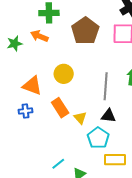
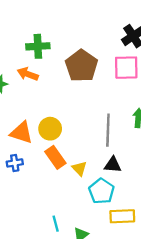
yellow circle: (64, 74) -> (50, 129), moved
cyan line: (58, 164) -> (56, 224), turned -64

